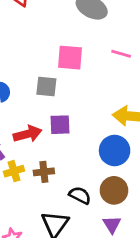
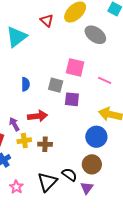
pink line: (121, 54) -> (105, 80), moved
purple square: (60, 125) -> (72, 99), moved
black semicircle: (80, 195) -> (69, 175), moved

